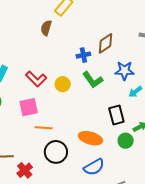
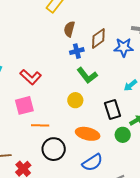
brown semicircle: (46, 28) -> (69, 29), moved
blue star: (124, 71) -> (124, 47), moved
yellow circle: (63, 84) -> (75, 100), moved

